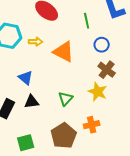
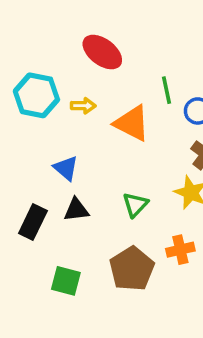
green line: (87, 21) -> (166, 90), moved
green square: (26, 143) -> (66, 281), turned 30

